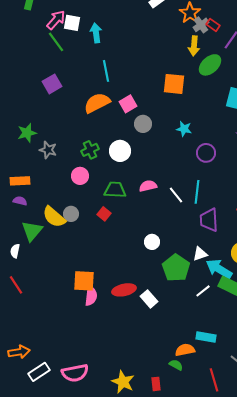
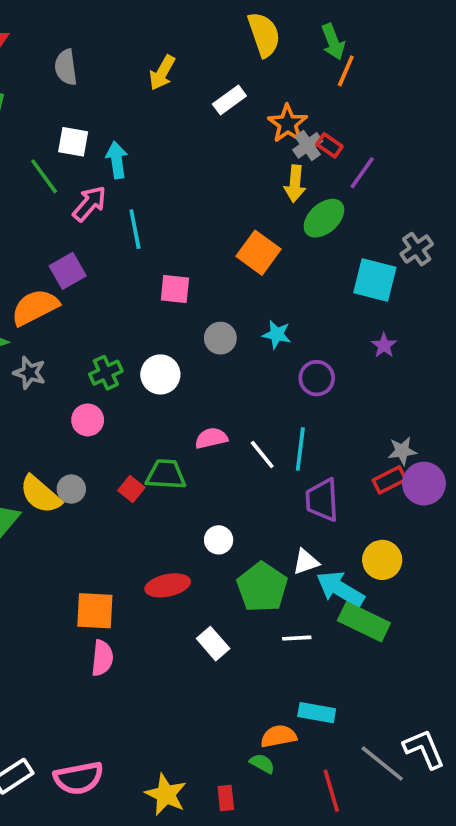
pink arrow: (56, 20) -> (89, 204), moved
purple square: (52, 84) -> (68, 271), moved
orange square: (174, 84) -> (259, 253), turned 30
orange semicircle: (97, 103) -> (35, 307), moved
pink square: (128, 104) -> (175, 289), turned 36
gray circle: (143, 124) -> (220, 338), moved
green trapezoid: (115, 190) -> (166, 474), moved
red ellipse: (124, 290) -> (168, 585), moved
white line: (203, 291) -> (297, 638), moved, turned 35
pink semicircle: (91, 296) -> (102, 658), moved

